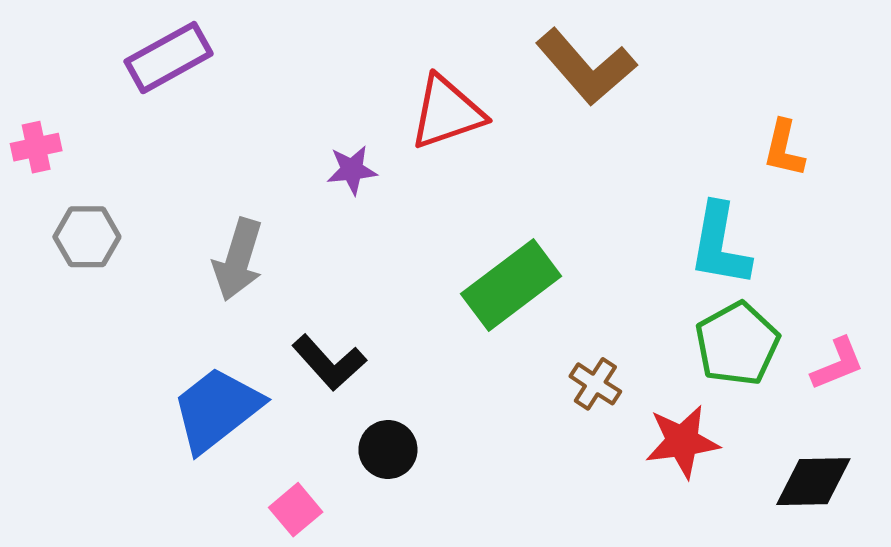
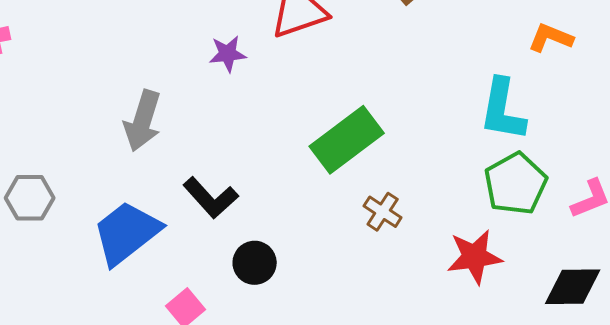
orange L-shape: (784, 148) -> (551, 38), turned 99
gray hexagon: (87, 237) -> (30, 198), moved
brown cross: (595, 384) -> (383, 212), moved

